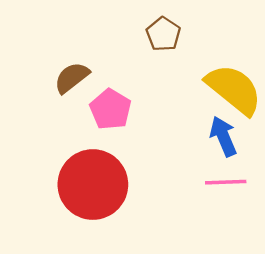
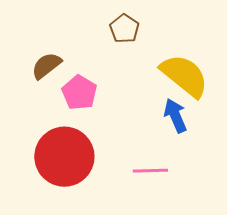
pink line: (226, 182) -> (150, 171), moved

